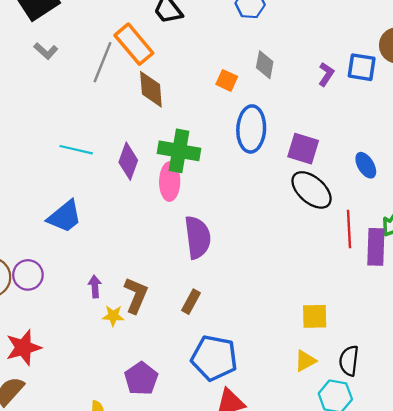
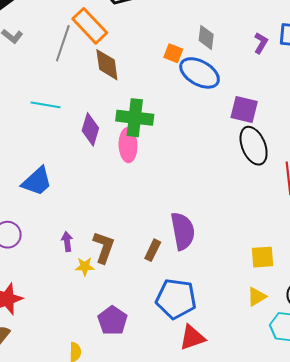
blue ellipse: (251, 129) -> (200, 73), moved, turned -60
cyan line: (76, 150) -> (46, 105), moved
black ellipse: (312, 190) -> (254, 146), turned 30
purple semicircle: (198, 237) -> (183, 231), moved

